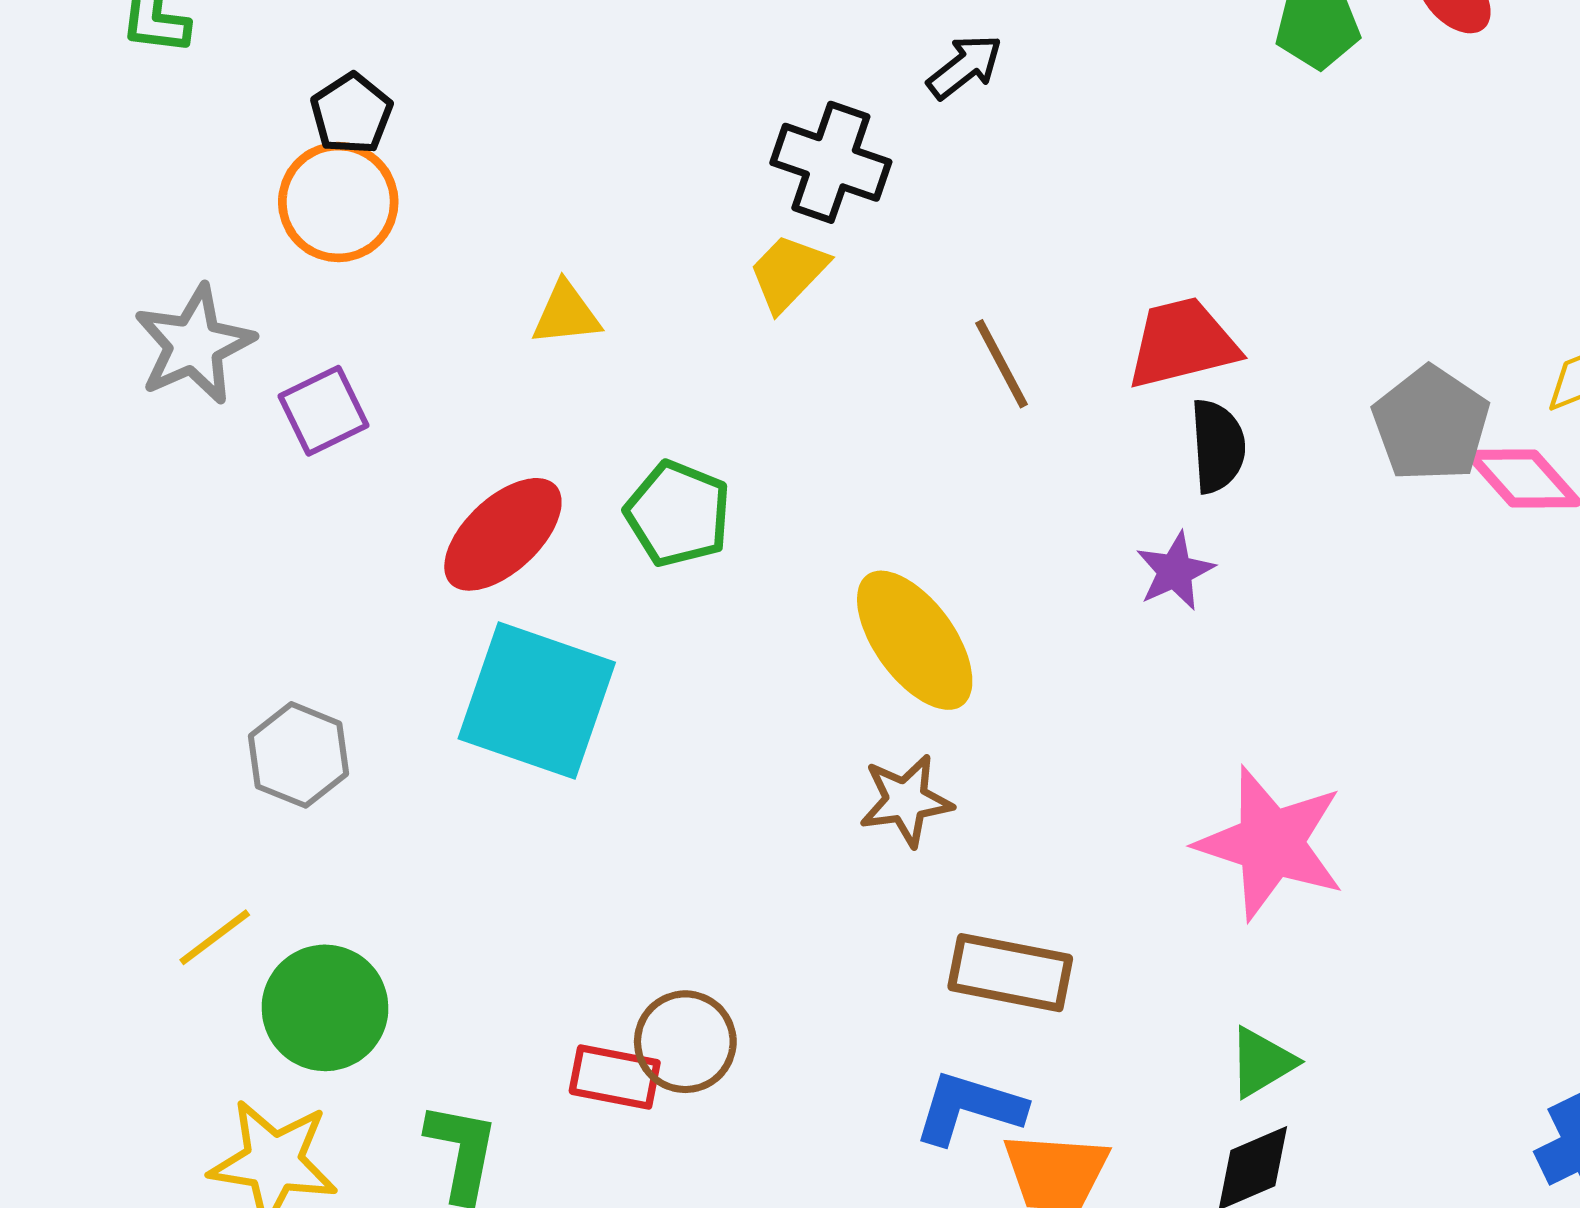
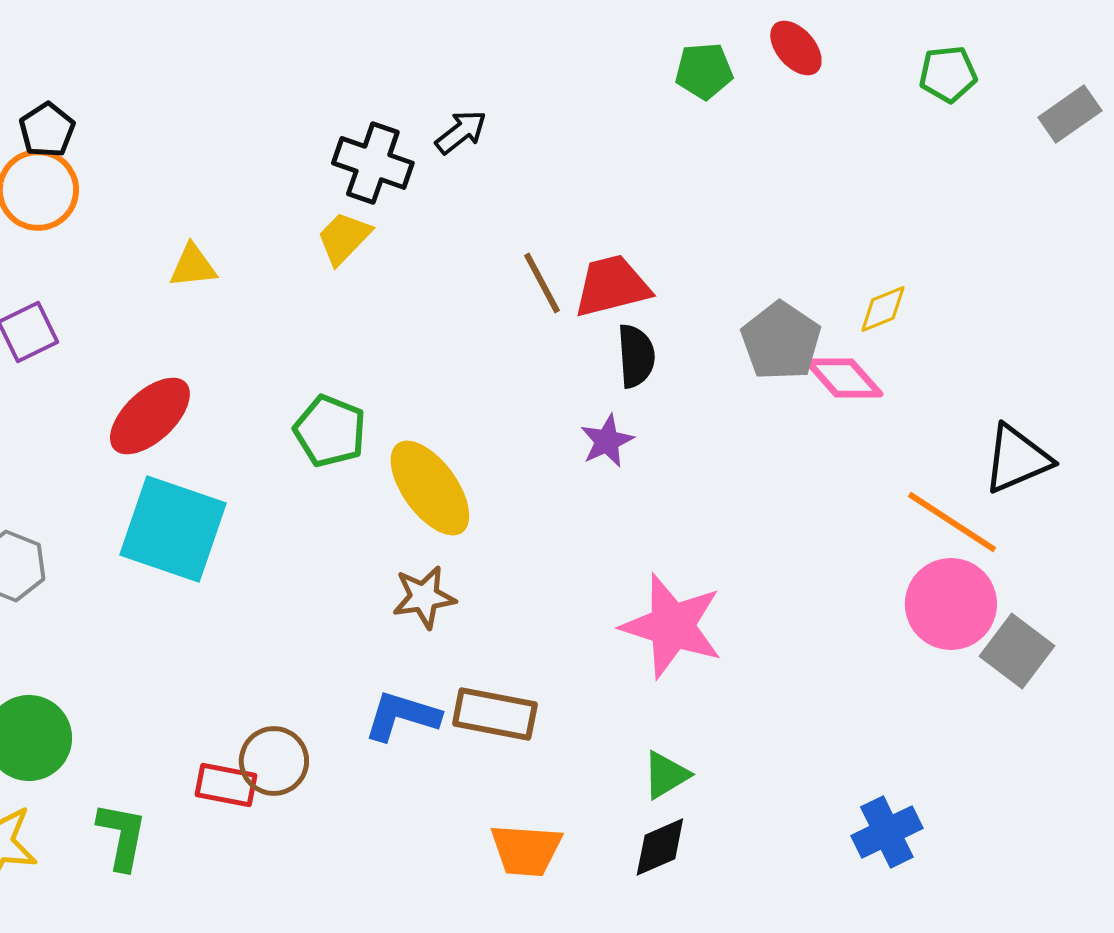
black arrow: (965, 67) -> (461, 132), moved
brown line: (1001, 364) -> (542, 283), moved
green pentagon: (678, 514) -> (330, 431), moved
blue L-shape: (969, 1108) -> (402, 716), moved

